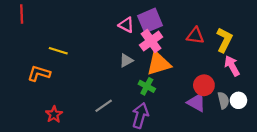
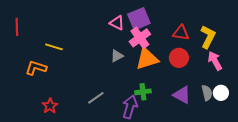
red line: (22, 14) -> (17, 27), moved
red circle: (204, 85) -> (179, 58), moved
green cross: (147, 86) -> (143, 92), moved, turned -35

